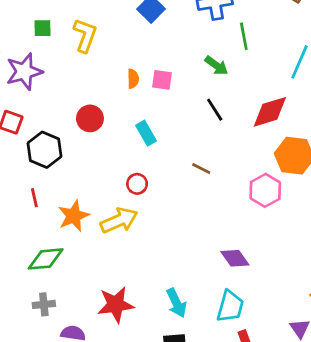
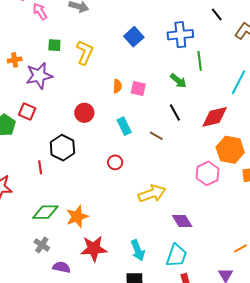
black hexagon: (45, 150) -> (62, 148), moved
brown line: (201, 168) -> (156, 136), moved
orange star: (74, 216) -> (77, 217), moved
yellow arrow: (119, 220) -> (152, 194), moved
gray cross: (44, 304) -> (42, 245), turned 35

